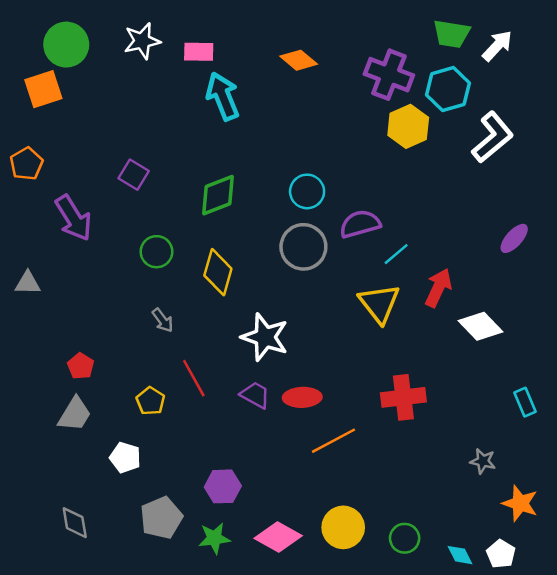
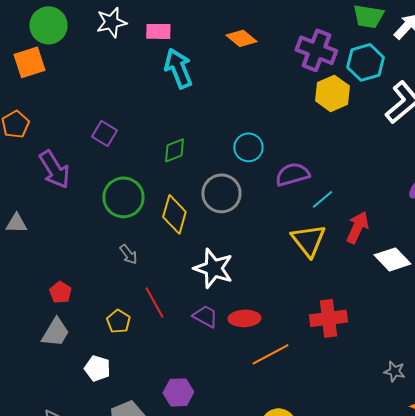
green diamond: (218, 195) -> (174, 150), size x0.7
gray circle: (303, 247) -> (221, 193), moved
green circle: (157, 252) -> (123, 197), size x1.5

